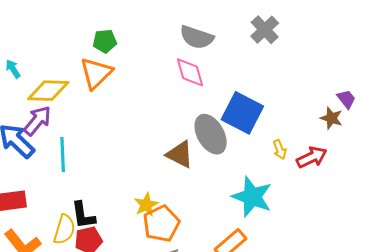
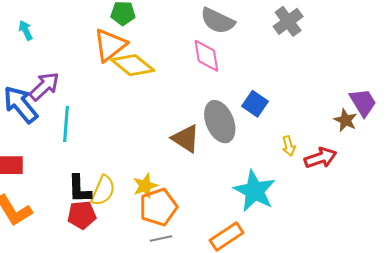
yellow diamond: (48, 91) -> (133, 65), moved, turned 30
purple trapezoid: (346, 99) -> (363, 102), size x1.4
blue square: (242, 113) -> (255, 104), size x0.6
yellow semicircle: (64, 229) -> (103, 190), moved

